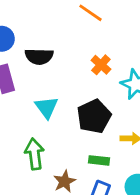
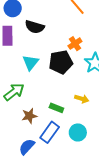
black pentagon: (94, 116) -> (61, 62), moved
green arrow: (34, 154) -> (14, 92), turned 45

